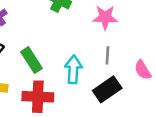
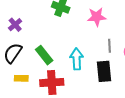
gray line: (107, 55) -> (109, 46), moved
black rectangle: (107, 89) -> (104, 71), turned -55

